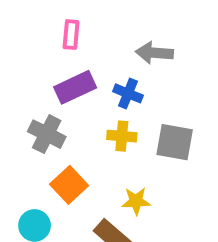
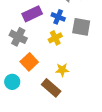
yellow cross: (122, 136) -> (55, 38), turned -32
gray square: (175, 142) -> (81, 27), moved

